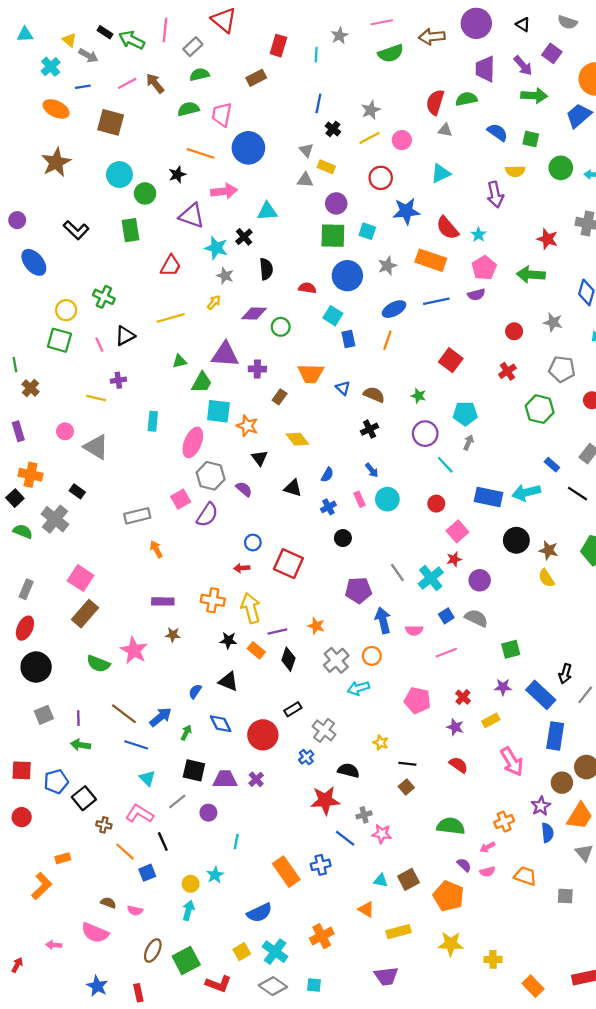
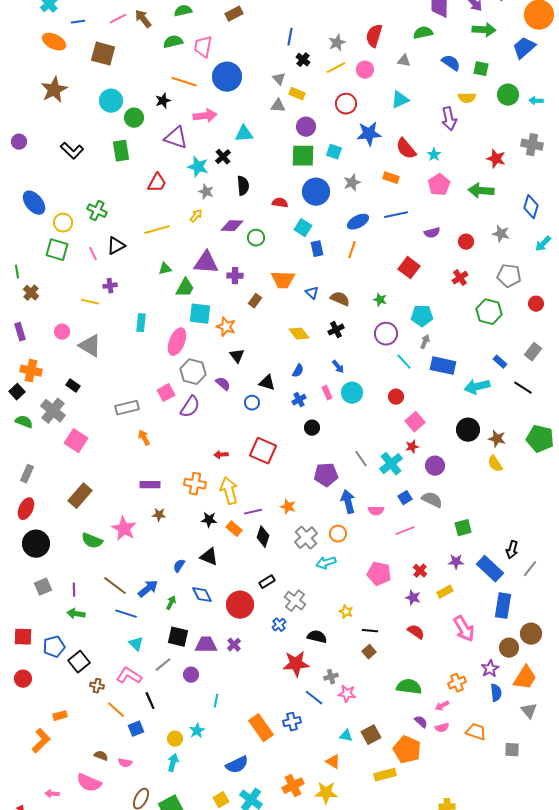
red semicircle: (435, 102) -> (374, 36), moved
orange rectangle: (431, 260) -> (391, 178), size x0.6
blue ellipse: (34, 262) -> (34, 203), moved
purple semicircle: (476, 295) -> (432, 233), moved
yellow diamond: (297, 439) -> (299, 334), moved
blue rectangle: (489, 497) -> (443, 366), moved
blue circle: (253, 543) -> (252, 403), moved
pink square: (81, 578) -> (76, 441), moved
yellow rectangle: (398, 932) -> (385, 775), moved
yellow star: (451, 944) -> (326, 793), moved

